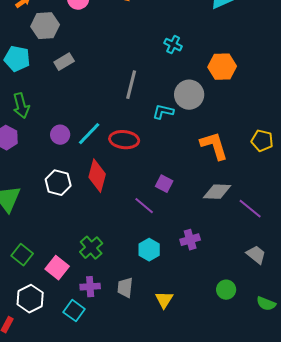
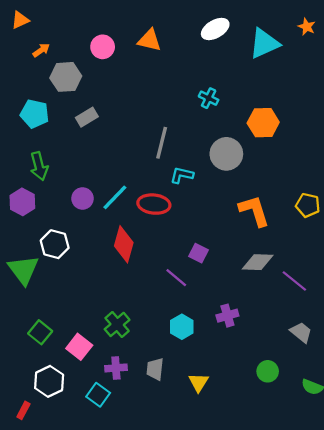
cyan L-shape: (163, 112) -> (182, 175), moved
white hexagon: (58, 183) -> (55, 244), moved

